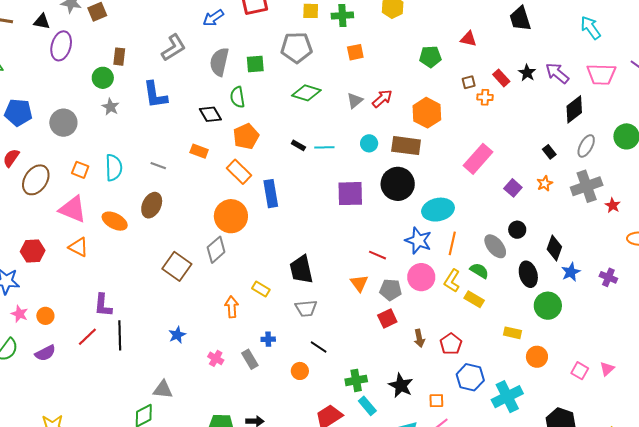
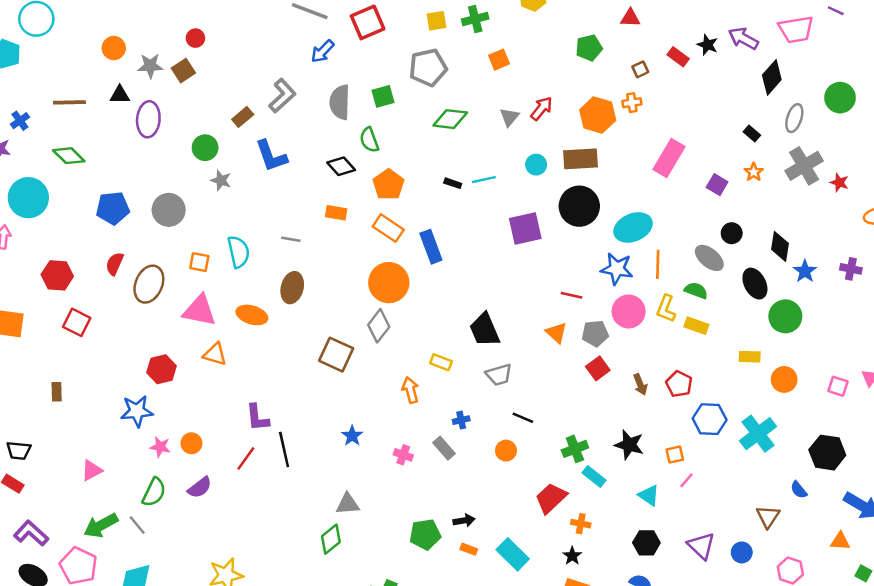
brown rectangle: (119, 57) -> (243, 117), moved, turned 54
orange cross: (485, 97) -> (632, 103), moved

